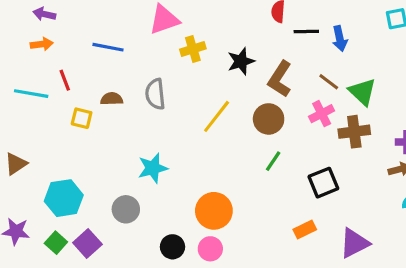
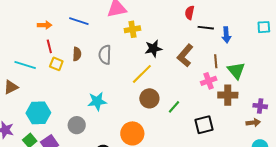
orange arrow: (42, 44) -> (45, 25), moved
black star: (241, 61) -> (153, 49), moved
red line: (65, 80) -> (49, 46), moved
brown line: (329, 82) -> (216, 61), turned 40
cyan line: (31, 94) -> (25, 65), moved
brown semicircle: (112, 99) -> (77, 54), turned 88
brown circle: (269, 119) -> (149, 98), moved

